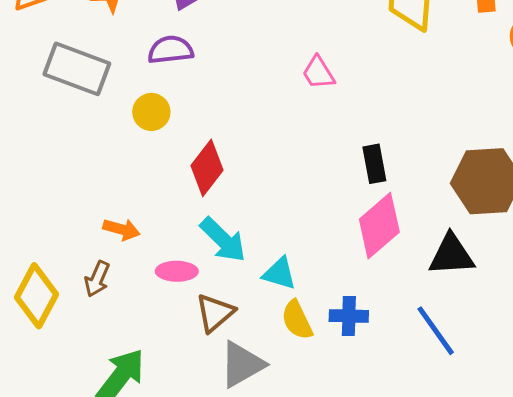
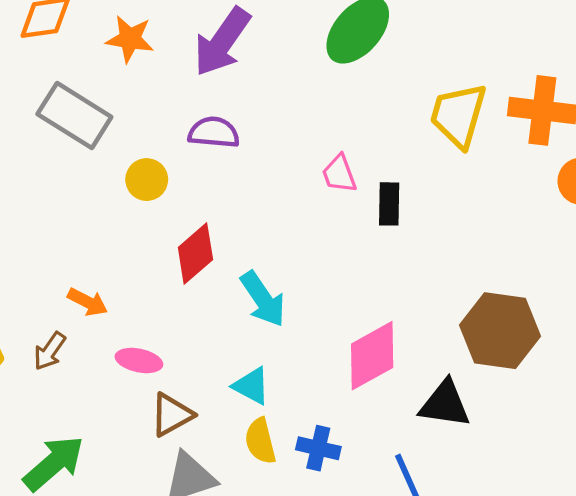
purple semicircle: (171, 50) -> (214, 132), moved
black rectangle: (374, 164) -> (389, 204), moved
cyan arrow: (223, 240) -> (263, 299), moved

